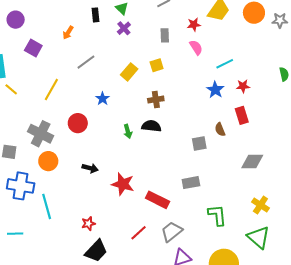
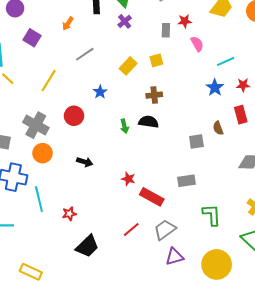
red star: (194, 25) -> (185, 21), moved
red star: (123, 184) -> (128, 179), moved, size x0.6
red star: (88, 224) -> (69, 214), moved

